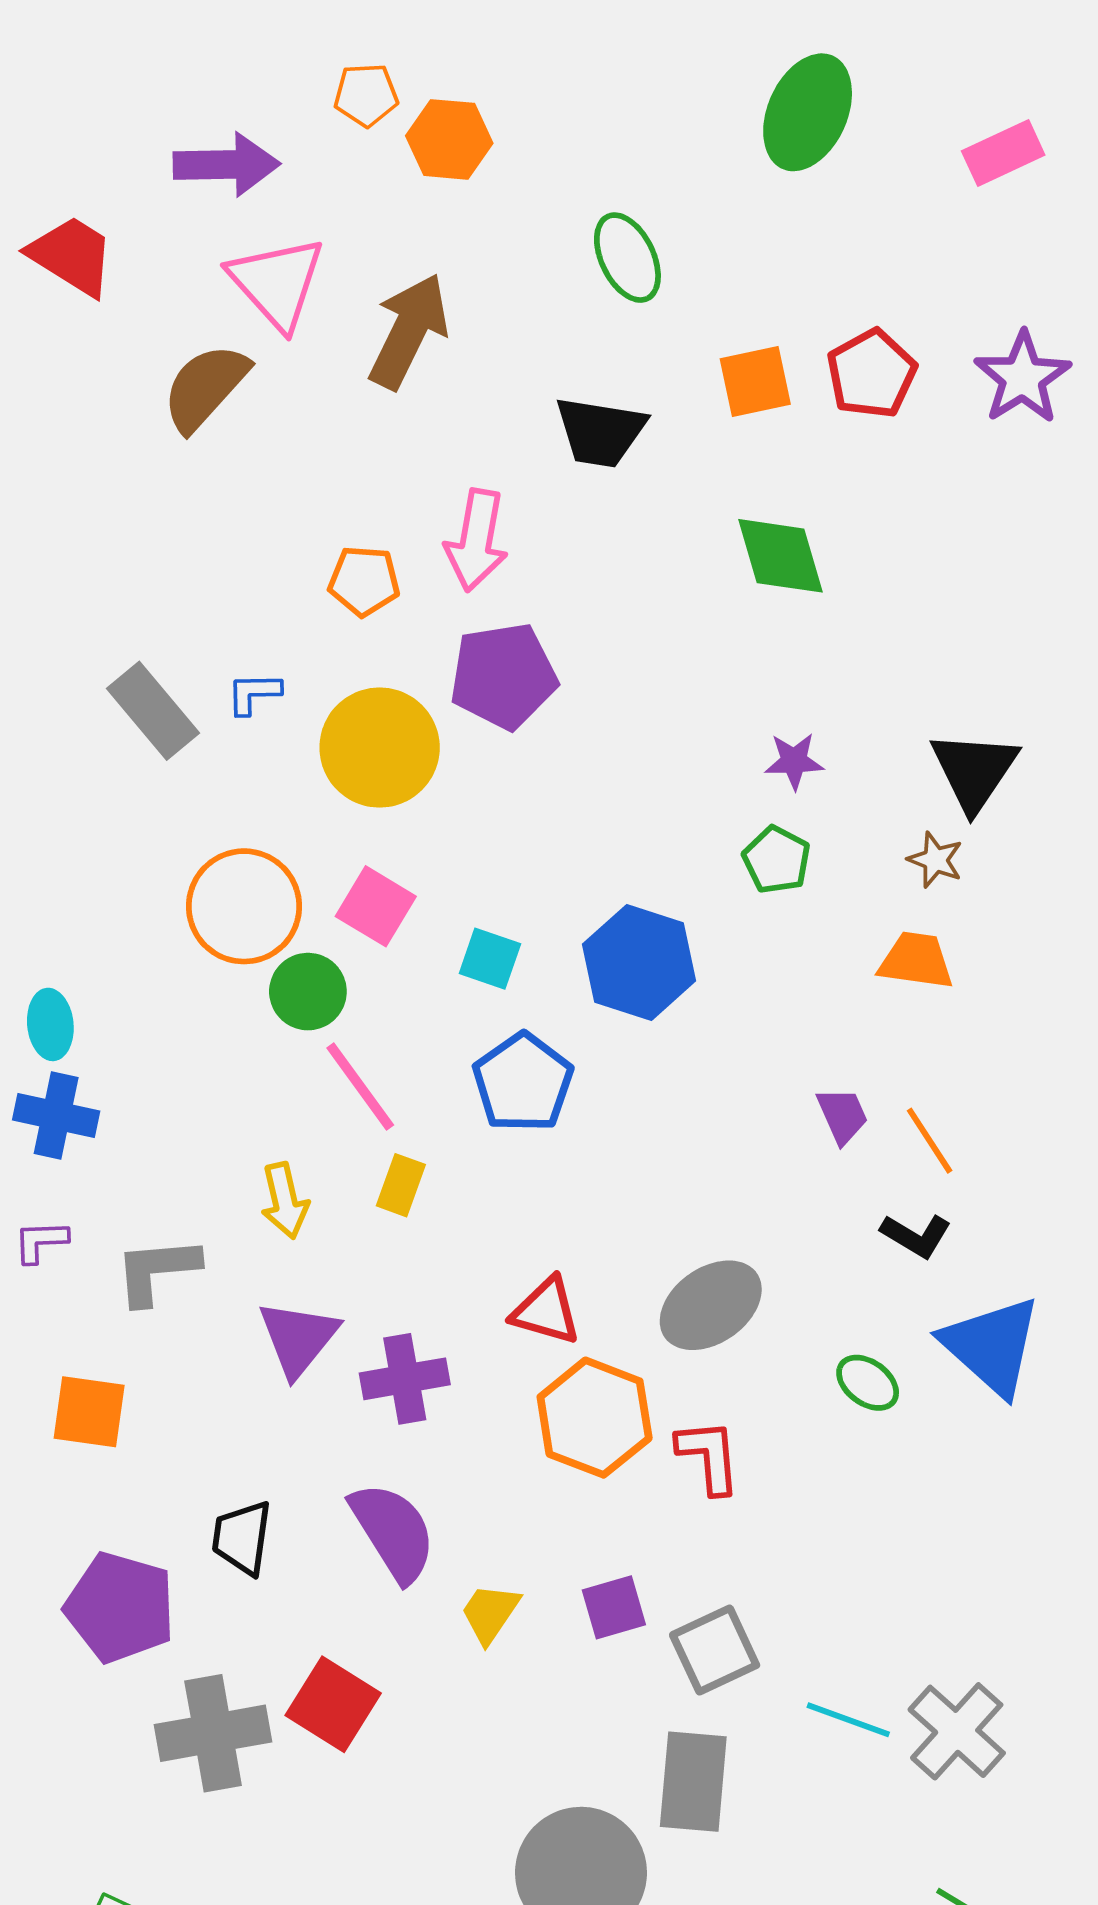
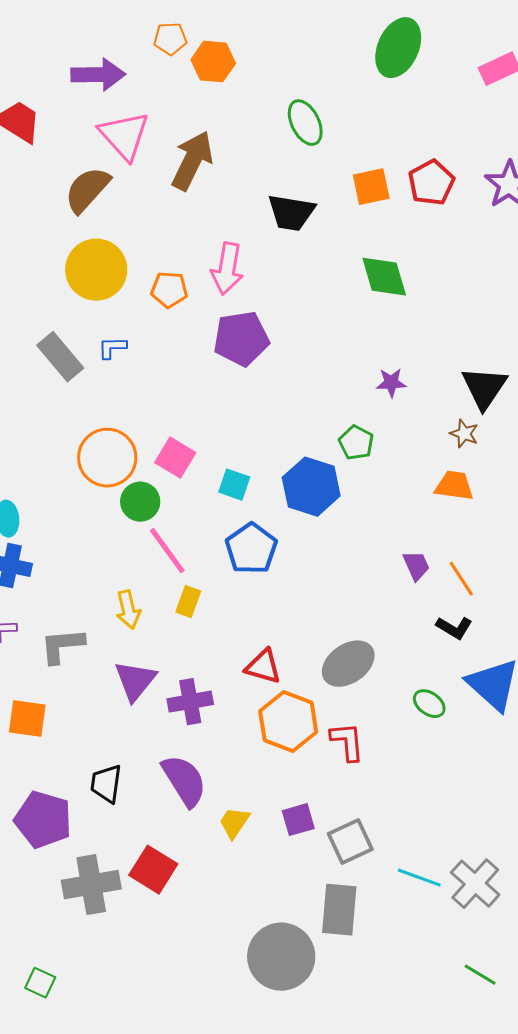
yellow circle: (380, 748) -> (96, 270), moved
green pentagon: (777, 860) -> (356, 443), moved

